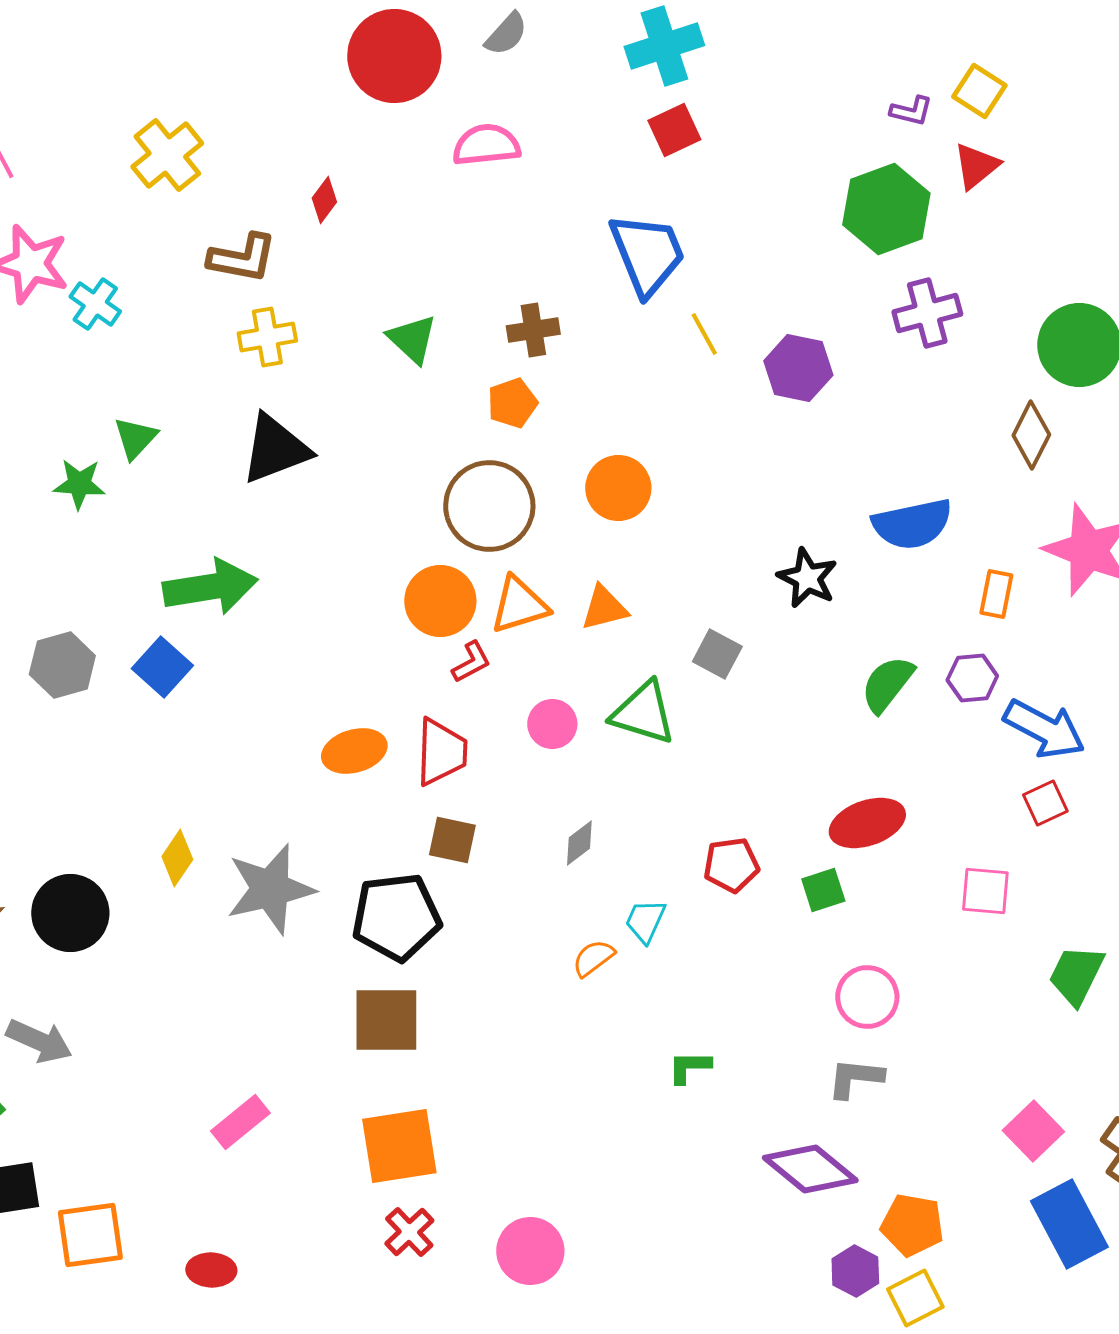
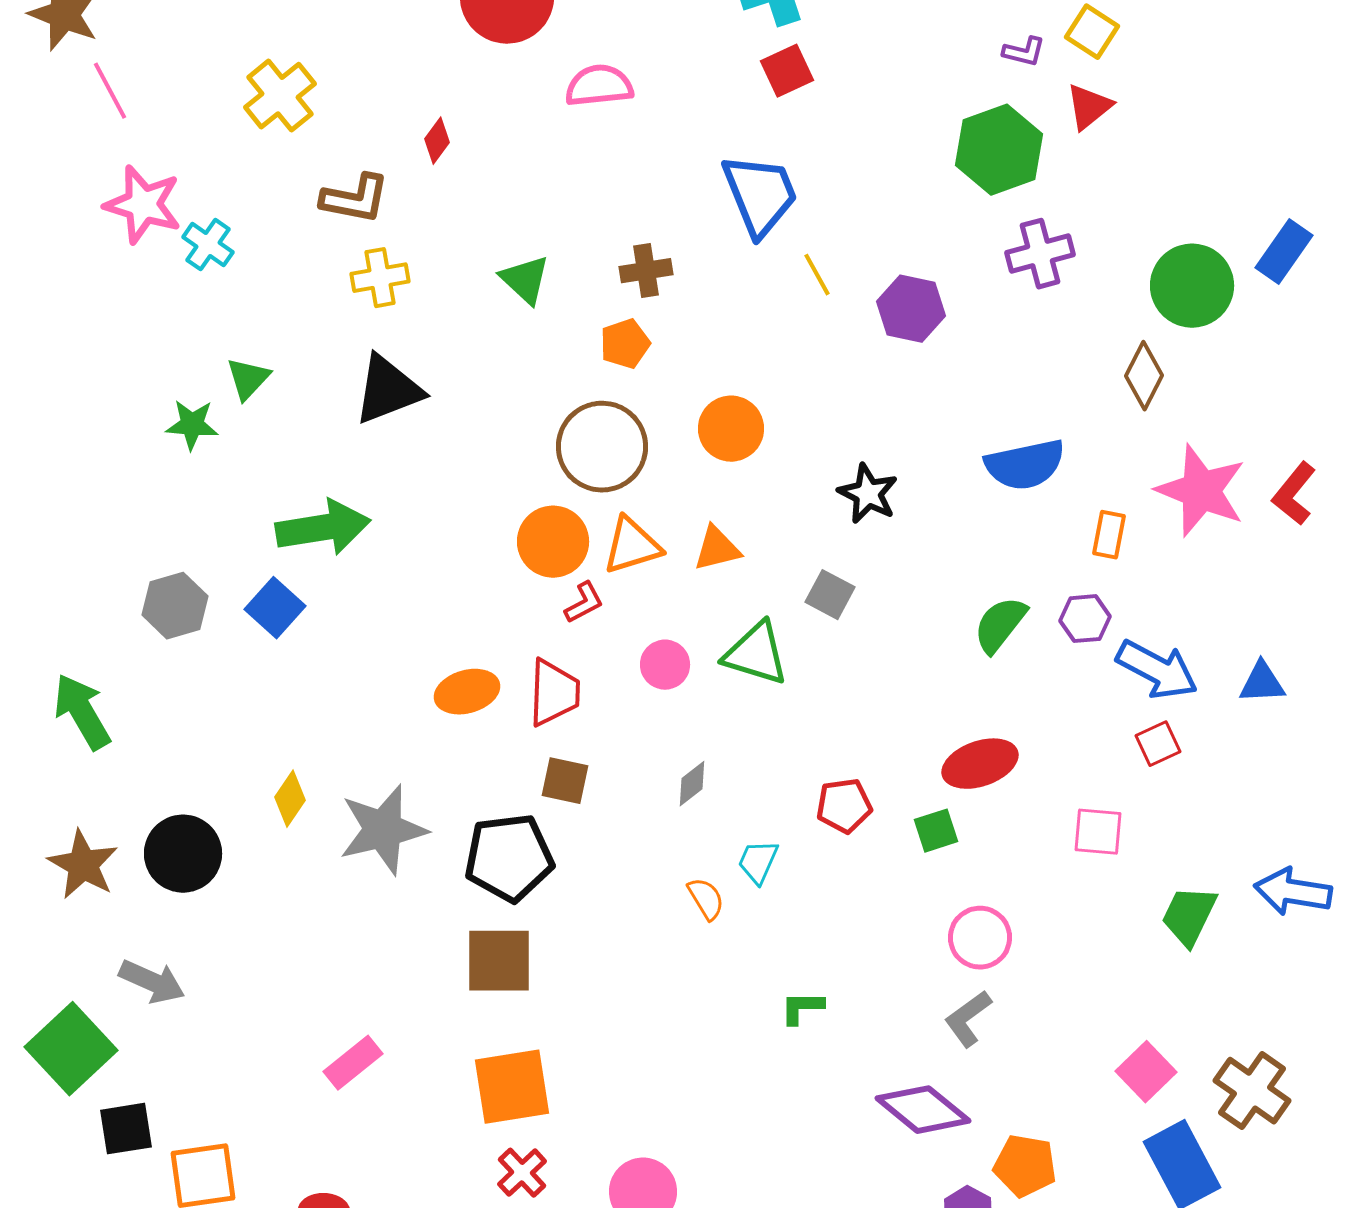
black star: (807, 578) -> (868, 494), moved
orange semicircle: (593, 958) -> (706, 899), turned 96
gray L-shape: (855, 1078) -> (968, 1019), turned -42

